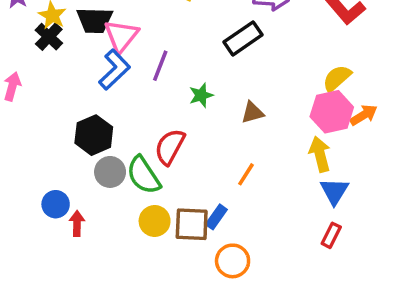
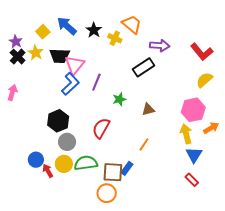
black cross: (49, 37) -> (18, 57), moved
yellow semicircle: (337, 78) -> (204, 80), moved
orange arrow: (364, 115) -> (211, 128), moved
green semicircle: (144, 175) -> (86, 163), moved, turned 115
yellow circle: (155, 221) -> (64, 164), moved
red arrow: (77, 223) -> (48, 171), turned -32
red rectangle: (331, 235) -> (192, 180), turned -72
orange circle: (233, 261) -> (107, 193), moved

